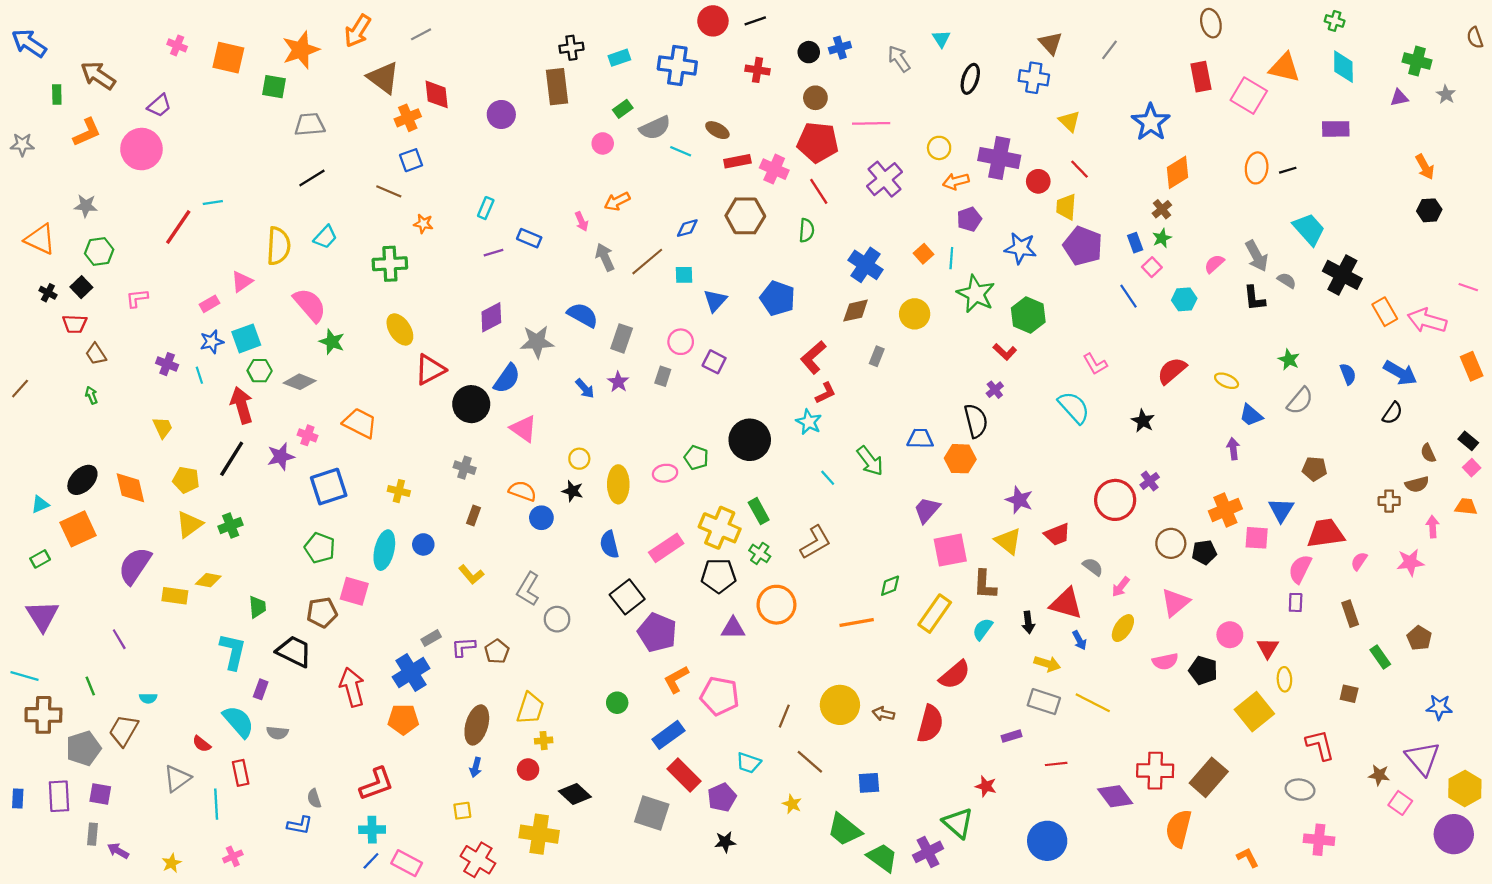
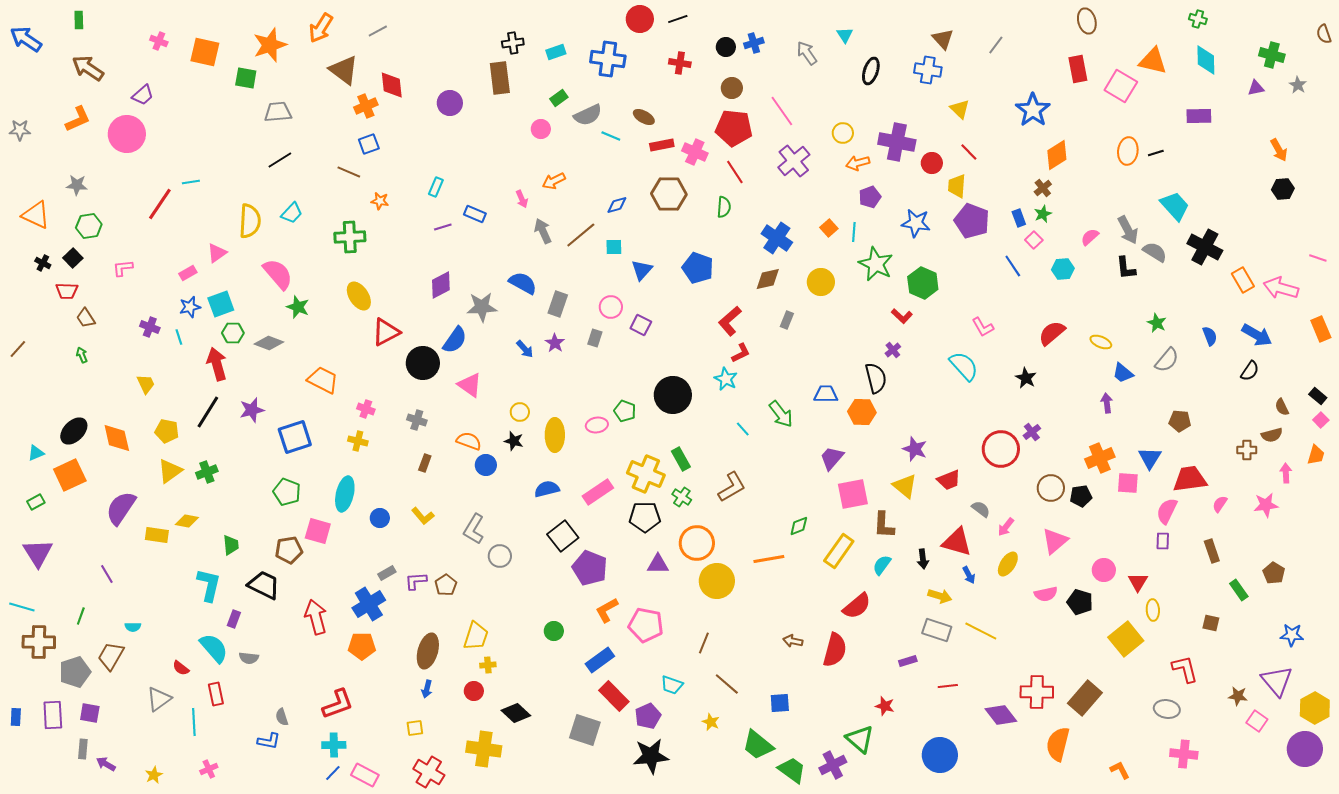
green rectangle: (57, 94) -> (79, 20), moved
pink line: (871, 123) -> (782, 111), turned 56
gray semicircle: (1287, 280) -> (1155, 252), size x1.4
pink cross: (307, 435) -> (366, 409), moved
orange trapezoid: (1466, 507) -> (1316, 455), turned 100
blue circle: (423, 544) -> (380, 518), moved
blue semicircle: (609, 544) -> (547, 489), turned 90
green line: (90, 686) -> (81, 616), turned 42
yellow circle: (840, 705) -> (717, 581), moved
black star: (725, 842) -> (651, 756), size x1.8

